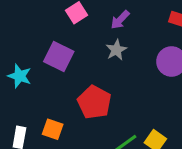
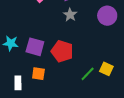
purple square: (59, 56) -> (35, 47), moved

